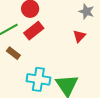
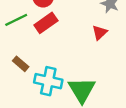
brown rectangle: (13, 53) -> (21, 64), moved

